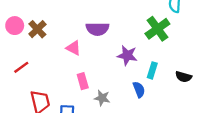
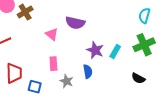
green cross: (157, 29) -> (144, 45), moved
cyan rectangle: (152, 70) -> (115, 51), moved
blue semicircle: (139, 90) -> (88, 72), moved

